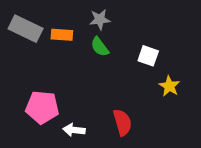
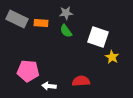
white square: (148, 56) -> (98, 37), size x1.5
red semicircle: (122, 122) -> (81, 81), turned -78

